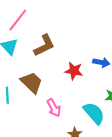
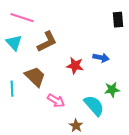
pink line: (18, 20) -> (22, 18), turned 70
pink arrow: (54, 108) -> (56, 101), turned -30

